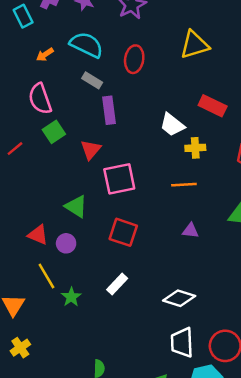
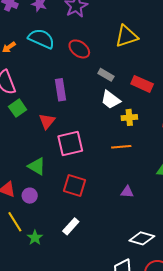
red ellipse: (134, 59) -> (79, 49), turned -60
gray rectangle: (92, 80) -> (106, 75), moved
purple triangle: (190, 231) -> (127, 192), moved
white diamond: (179, 298) -> (142, 238), moved

